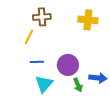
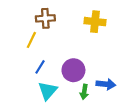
blue line: (37, 62) -> (40, 67), turned -56
green arrow: (78, 85) -> (84, 92), turned 32

